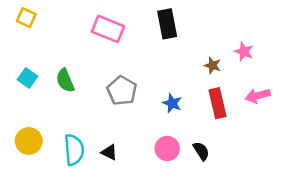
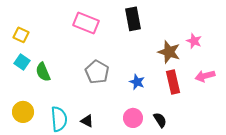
yellow square: (26, 18) -> (21, 35), moved
brown star: (212, 65) -> (169, 52), size x1.6
green semicircle: (65, 81) -> (43, 72), moved

